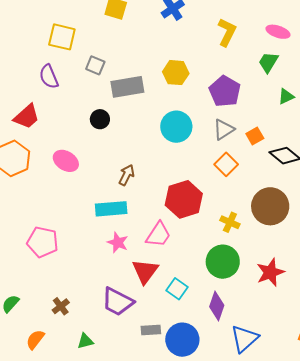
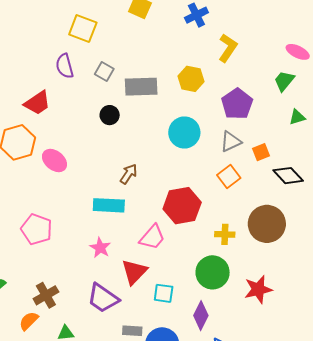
yellow L-shape: (227, 32) -> (228, 48), moved
gray square: (95, 65) -> (104, 71), moved
pink ellipse: (66, 161) -> (54, 161), moved
yellow cross: (230, 222) -> (225, 234), turned -30
pink star: (118, 243) -> (100, 248), moved
cyan square: (177, 289) -> (164, 293), turned -35
brown cross: (61, 306) -> (46, 295), size x1.4
orange semicircle: (35, 340) -> (29, 321), moved

